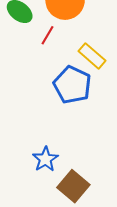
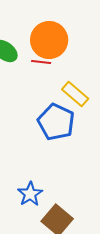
red line: (48, 35) -> (41, 62), moved, turned 66

